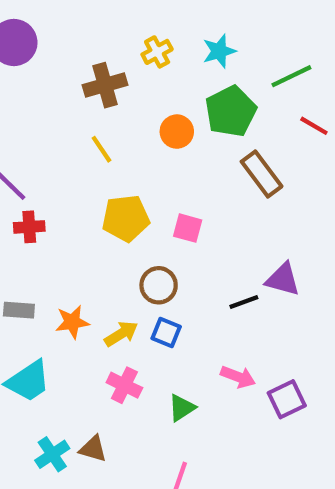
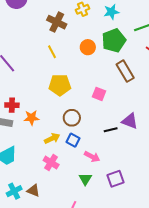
brown cross: (105, 85) -> (57, 22), turned 36
red cross: (29, 227) -> (12, 105), moved
pink square: (188, 228) -> (99, 94), moved
orange star: (72, 322) -> (31, 118), moved
pink arrow: (238, 377) -> (92, 157), moved
purple square: (287, 399) -> (116, 179), moved
green triangle: (182, 408) -> (85, 179), moved, turned -32

